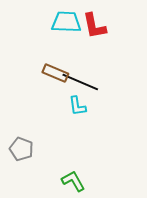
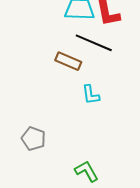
black line: (80, 82) -> (94, 43), moved

